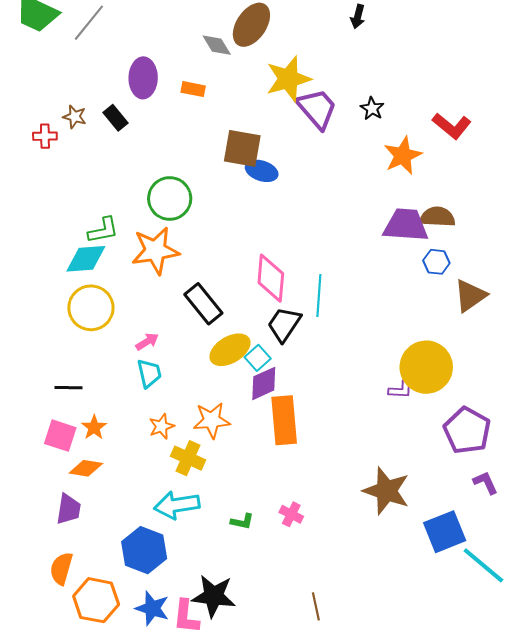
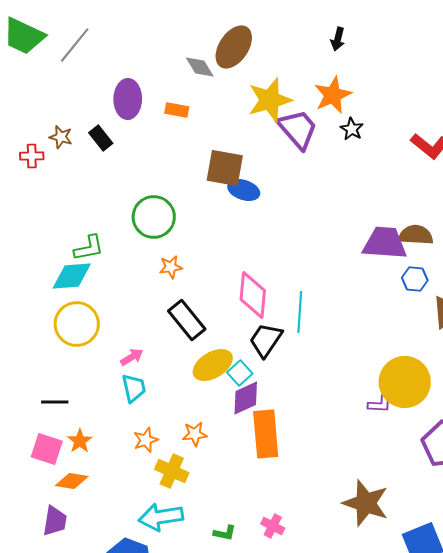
orange star: (403, 156) -> (333, 95), moved
orange star: (155, 251) -> (171, 267), moved, size x0.5
orange star: (212, 420) -> (195, 434), size x0.7

